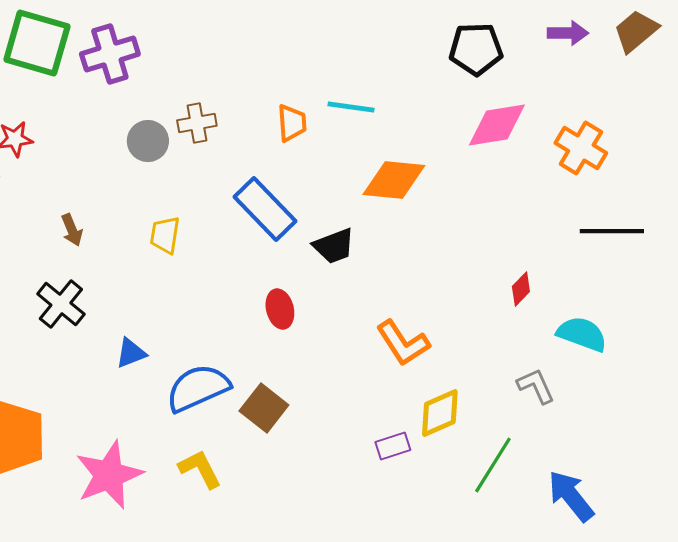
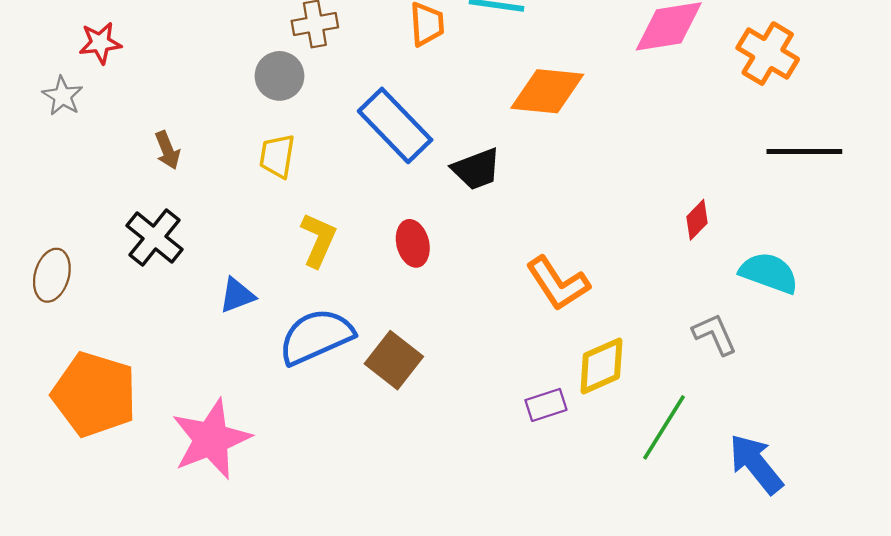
gray circle: (148, 141) -> (279, 76), moved
yellow L-shape: (200, 469) -> (318, 240), moved, turned 51

